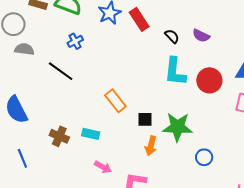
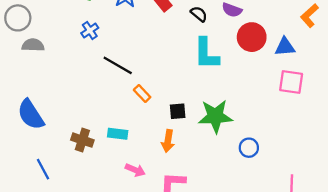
black line: (61, 71) -> (118, 65), moved
red circle: (209, 80) -> (252, 37), moved
orange rectangle: (115, 101) -> (142, 93), size x0.7
orange arrow: (151, 146) -> (168, 141), moved

